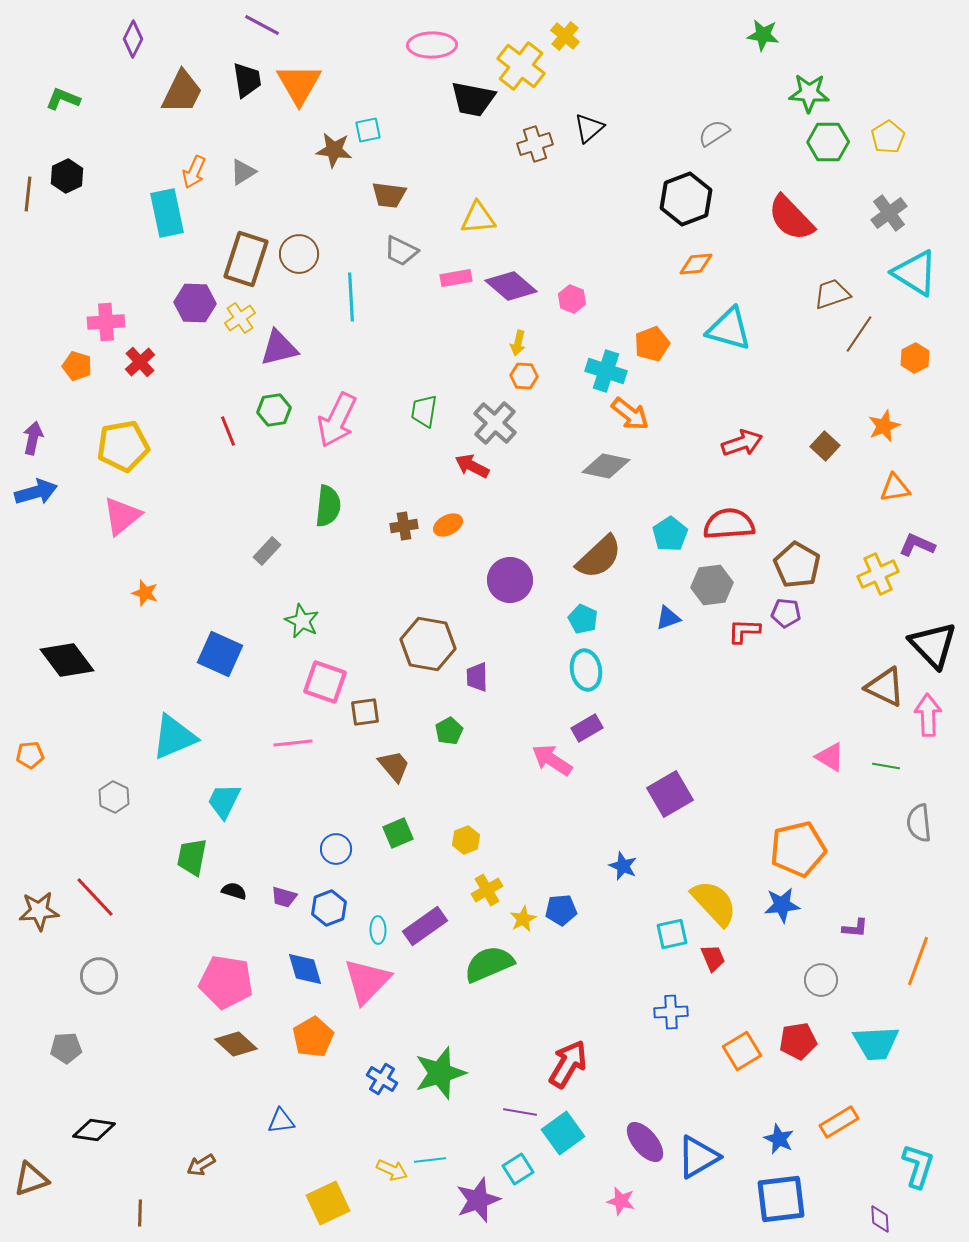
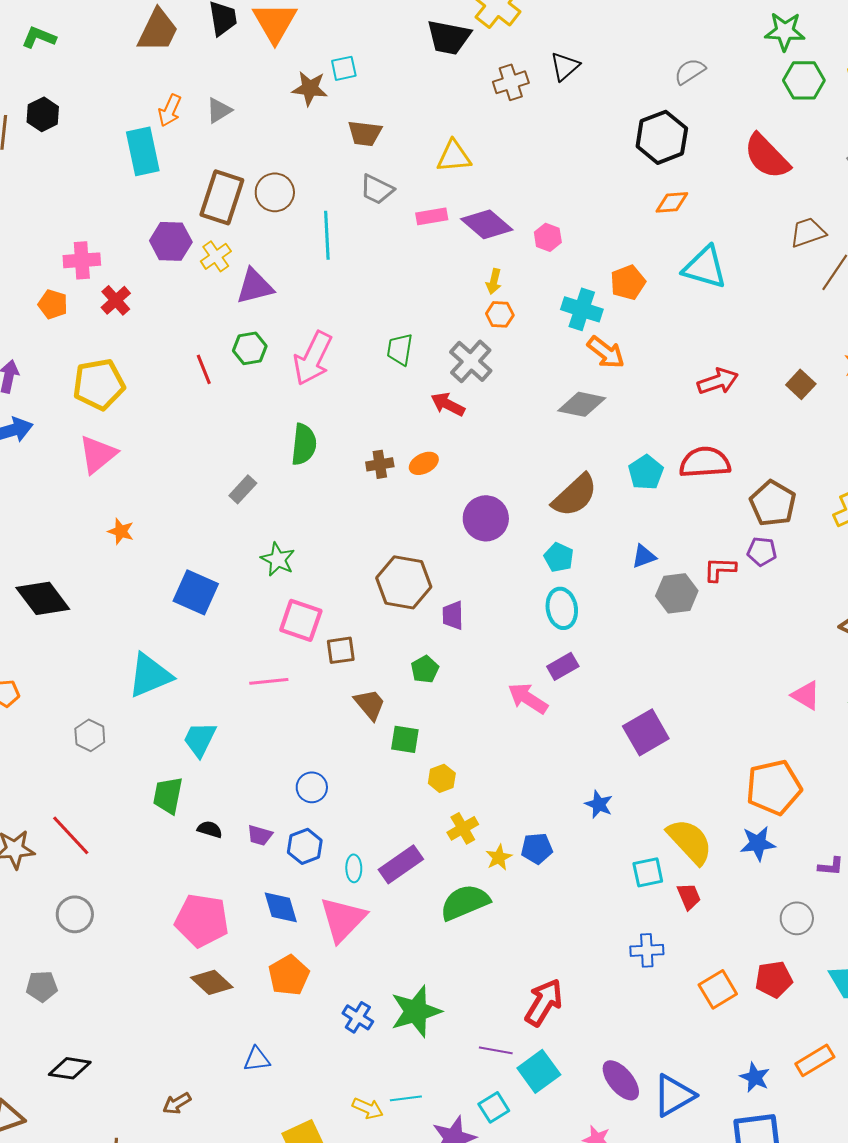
gray hexagon: (712, 585) -> (677, 593), moved
green square: (398, 833) -> (405, 739), moved, turned 32

